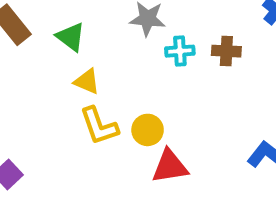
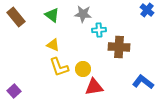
green triangle: (71, 37) -> (52, 15), moved
brown cross: (226, 51) -> (119, 47), moved, size x1.5

